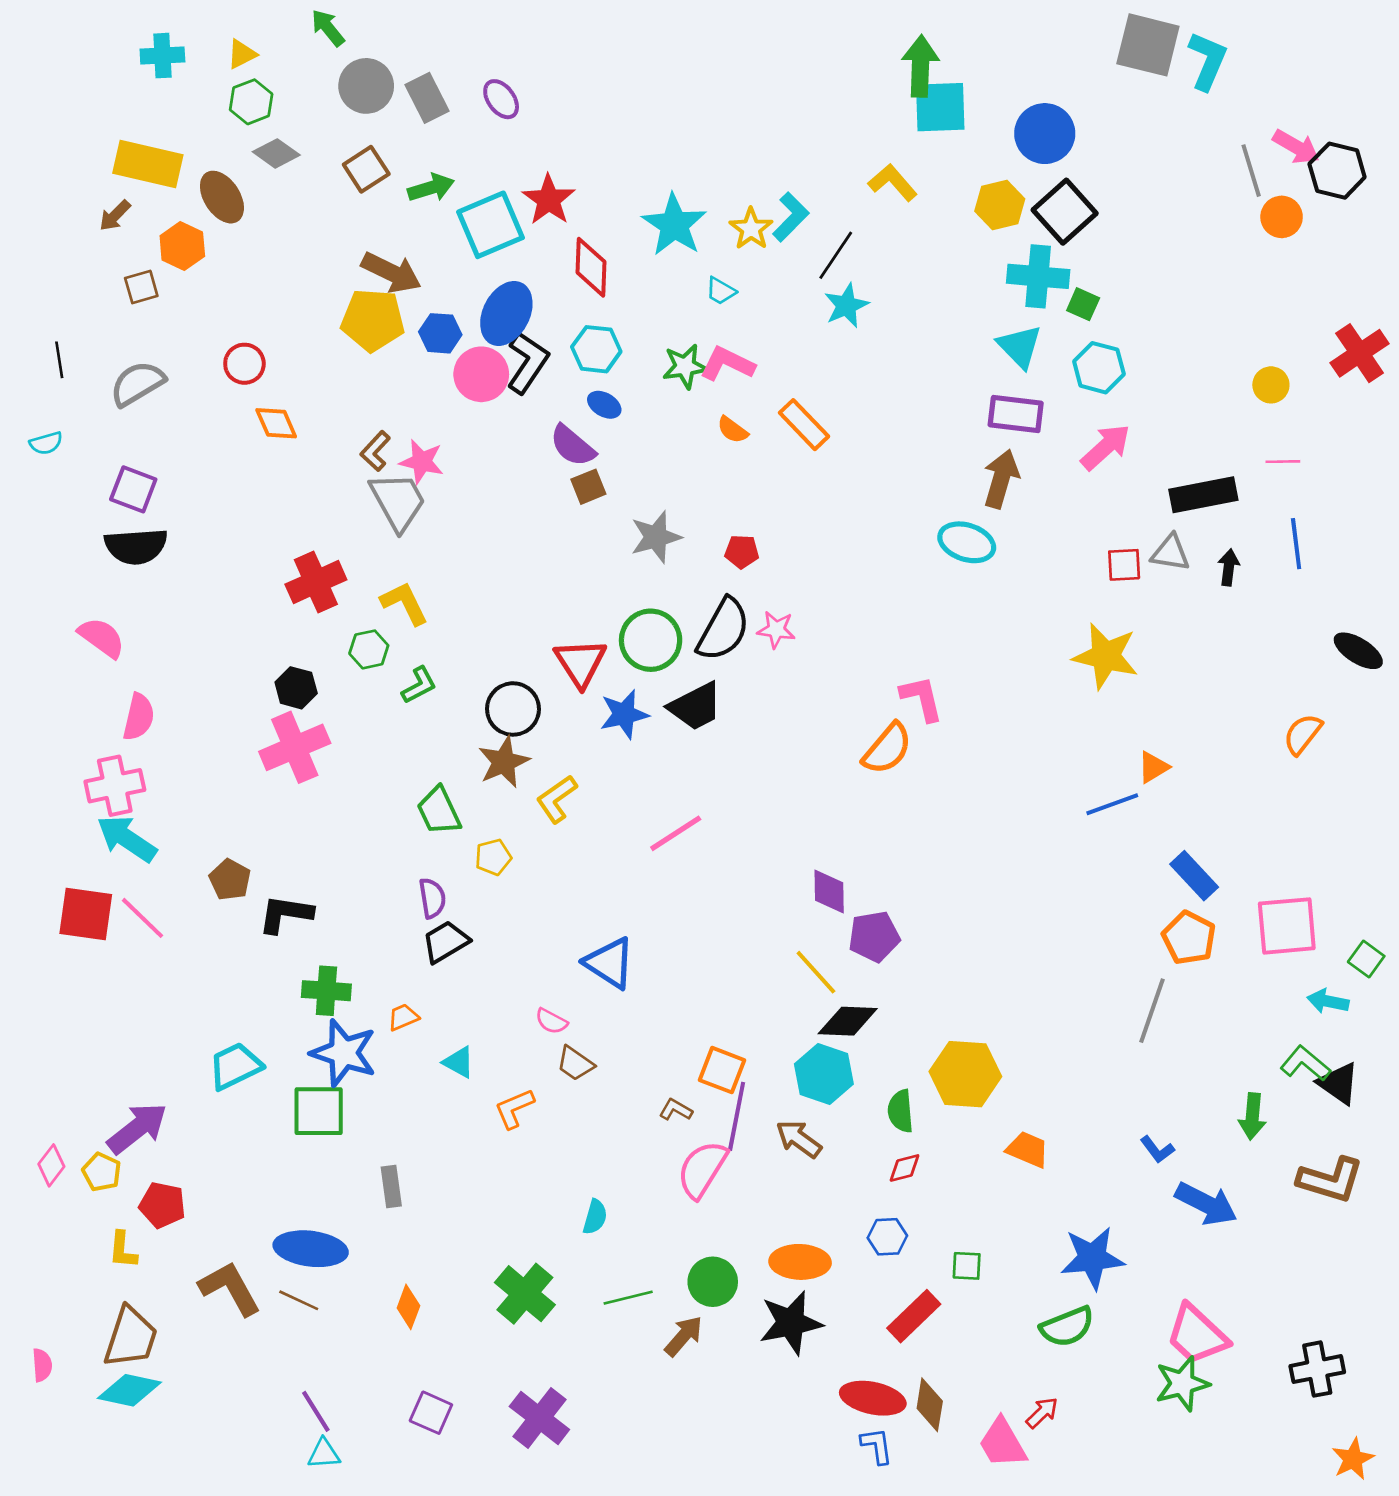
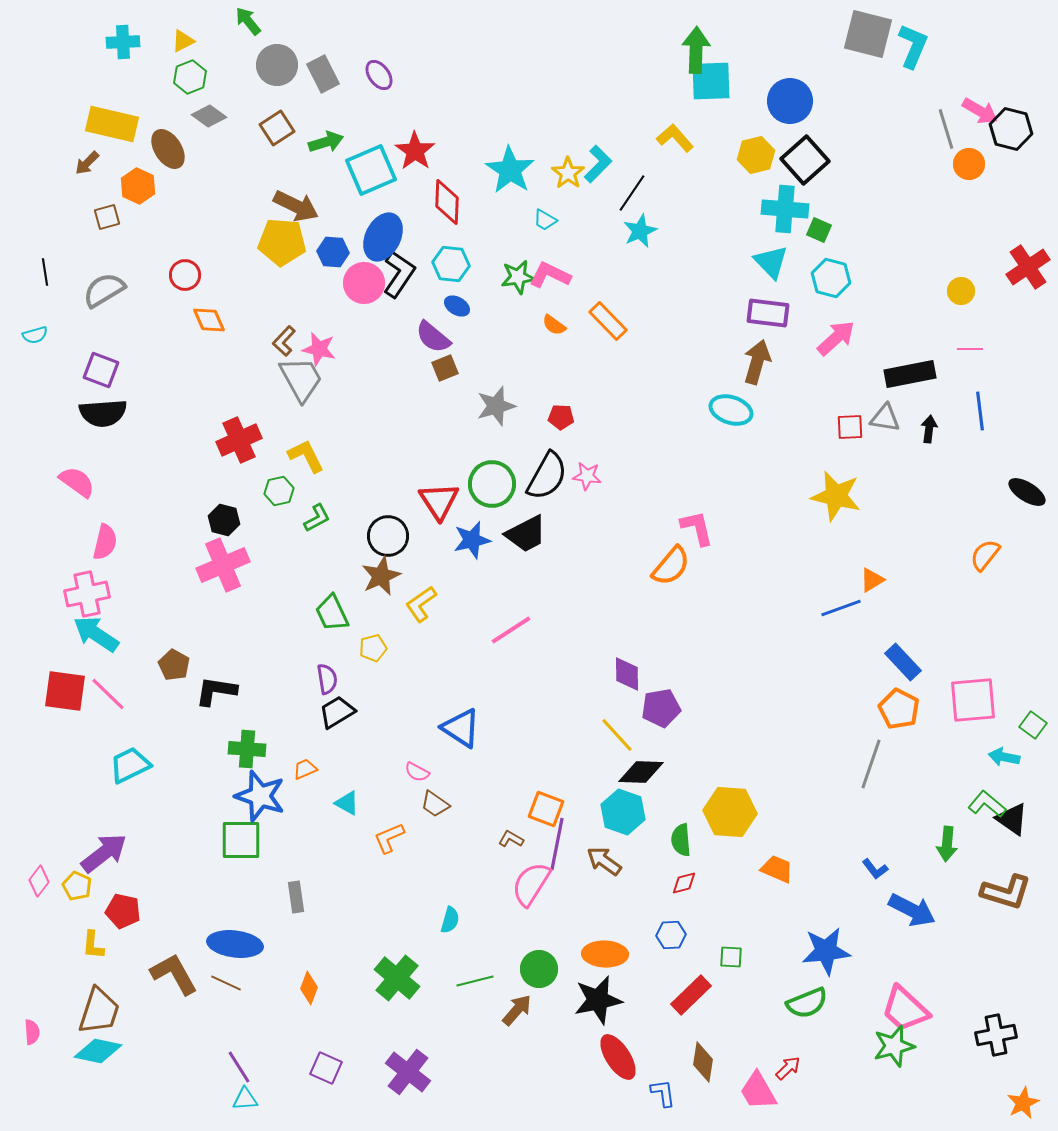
cyan trapezoid: (235, 1066) -> (130, 765), moved
red ellipse: (873, 1398) -> (618, 1057), moved, turned 45

